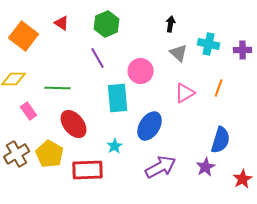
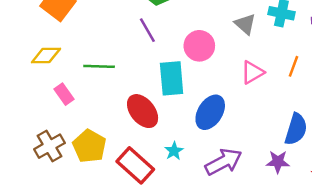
red ellipse: (74, 124) -> (143, 111), moved
cyan star: (115, 146) -> (174, 151), moved
purple star: (206, 167) -> (278, 162), turned 30
red rectangle: (88, 170) -> (135, 165), turned 44

